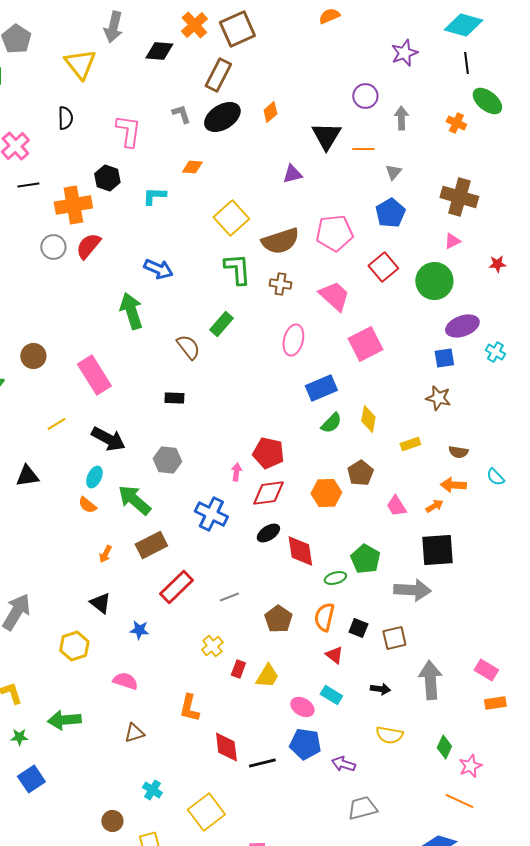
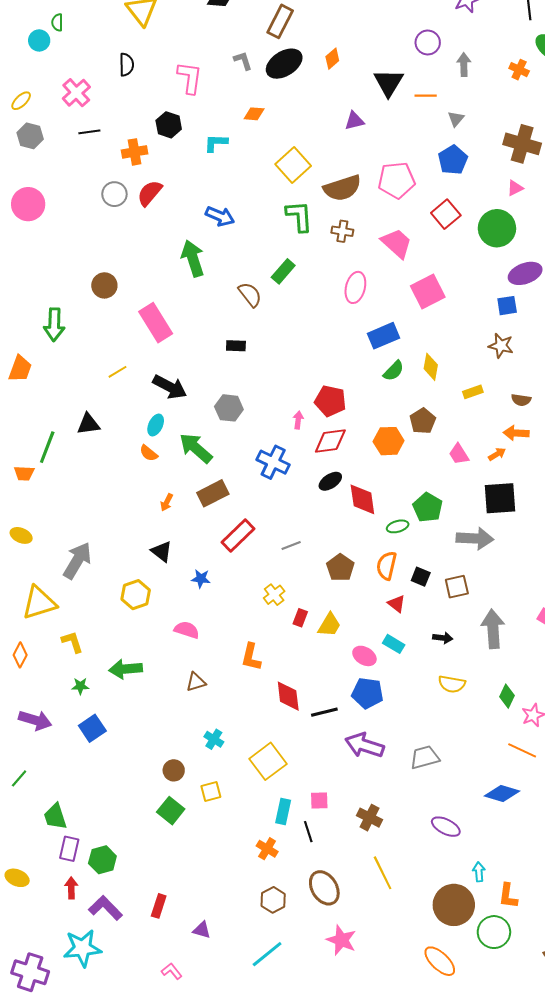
orange cross: (73, 205) -> (135, 152), size x0.7
brown circle: (33, 356) -> (104, 285), moved
purple arrow: (343, 764) -> (364, 745), moved, size x1.6

